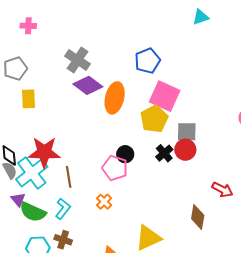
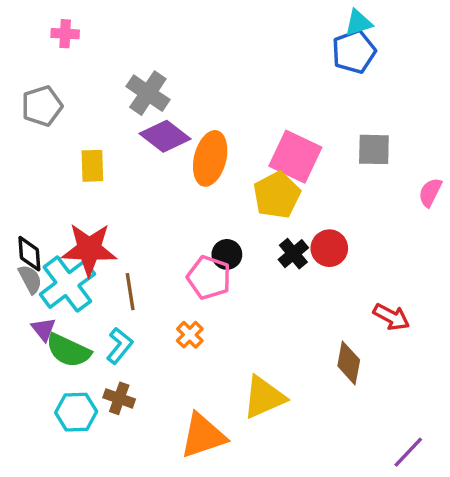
blue pentagon: (148, 61) -> (354, 52), moved
yellow rectangle: (29, 99) -> (92, 166), moved
gray square: (187, 132) -> (374, 149), moved

